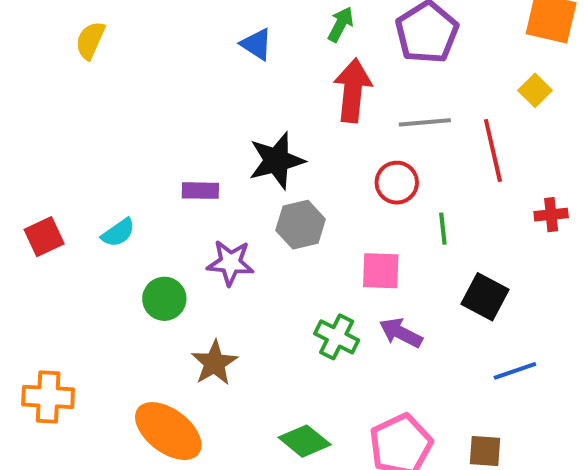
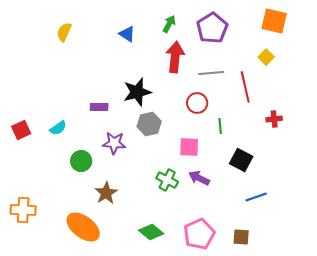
yellow semicircle: (90, 40) -> (64, 32), moved

